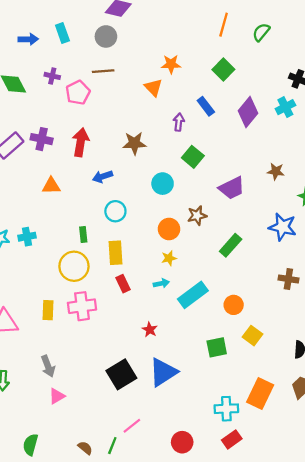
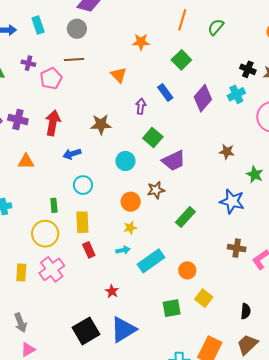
orange star: (171, 64) -> (141, 42), moved
purple trapezoid: (232, 188) -> (174, 161), moved
pink cross: (82, 306) -> (52, 269), turned -30

